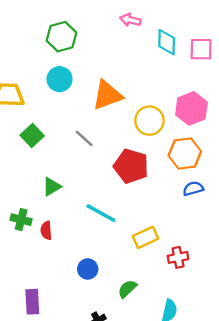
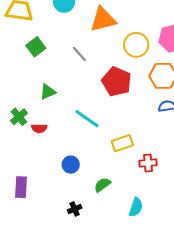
green cross: (21, 220) -> (19, 117), turned 30
red semicircle: (46, 230) -> (39, 128), turned -91

